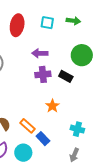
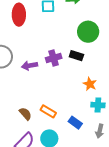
purple arrow: (40, 53) -> (29, 66), moved
orange star: (52, 106) -> (90, 84), moved
blue rectangle: (43, 139) -> (75, 123), moved

